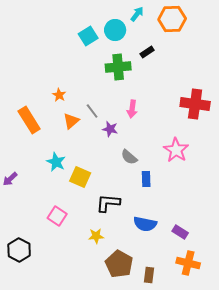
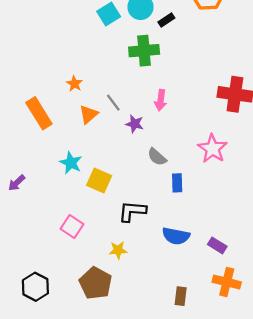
black rectangle: (147, 52) -> (166, 20), moved
black hexagon: (19, 250) -> (35, 287), moved
brown pentagon: (119, 264) -> (96, 283), moved

